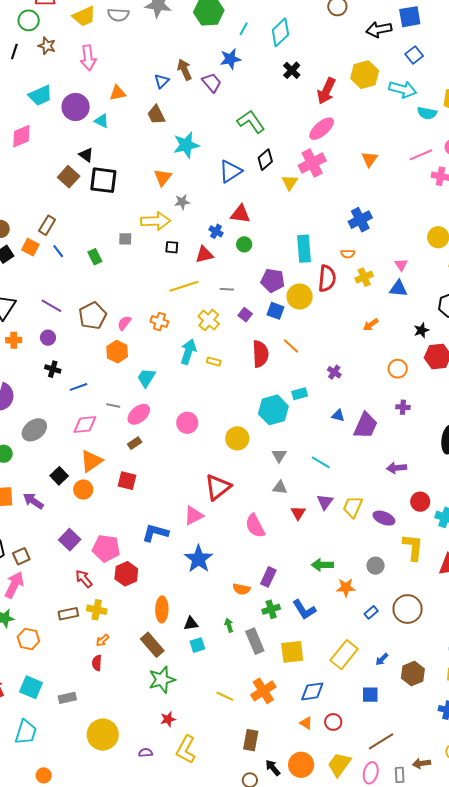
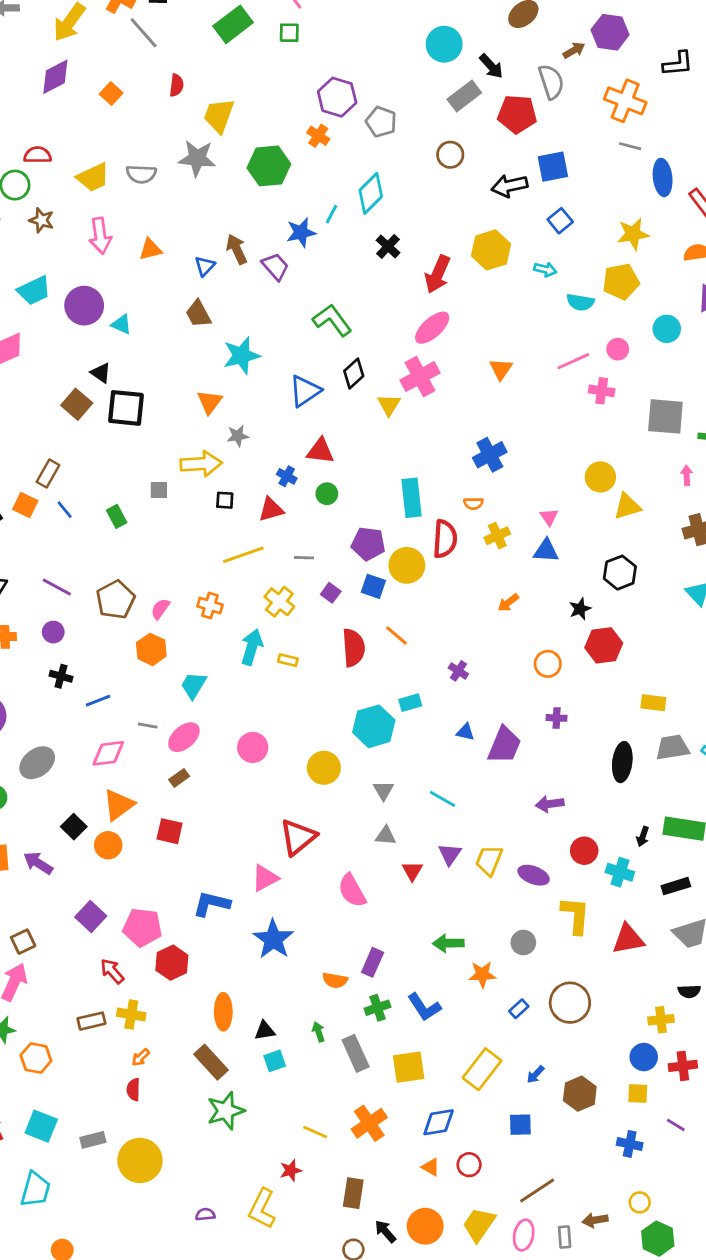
cyan line: (244, 29) -> (332, 214), moved
cyan arrow: (403, 89) -> (545, 269), size x0.6
orange triangle: (118, 93) -> (150, 249), moved
red star: (168, 719) -> (291, 1170), moved
yellow circle: (103, 735) -> (140, 1160), moved

